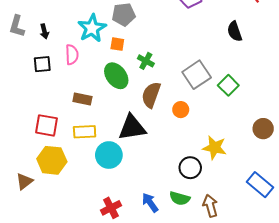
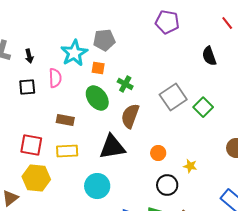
orange circle: (181, 110) -> (158, 153), moved
yellow star: (215, 148) -> (190, 166), size x0.6
cyan circle: (109, 155) -> (97, 186), moved

